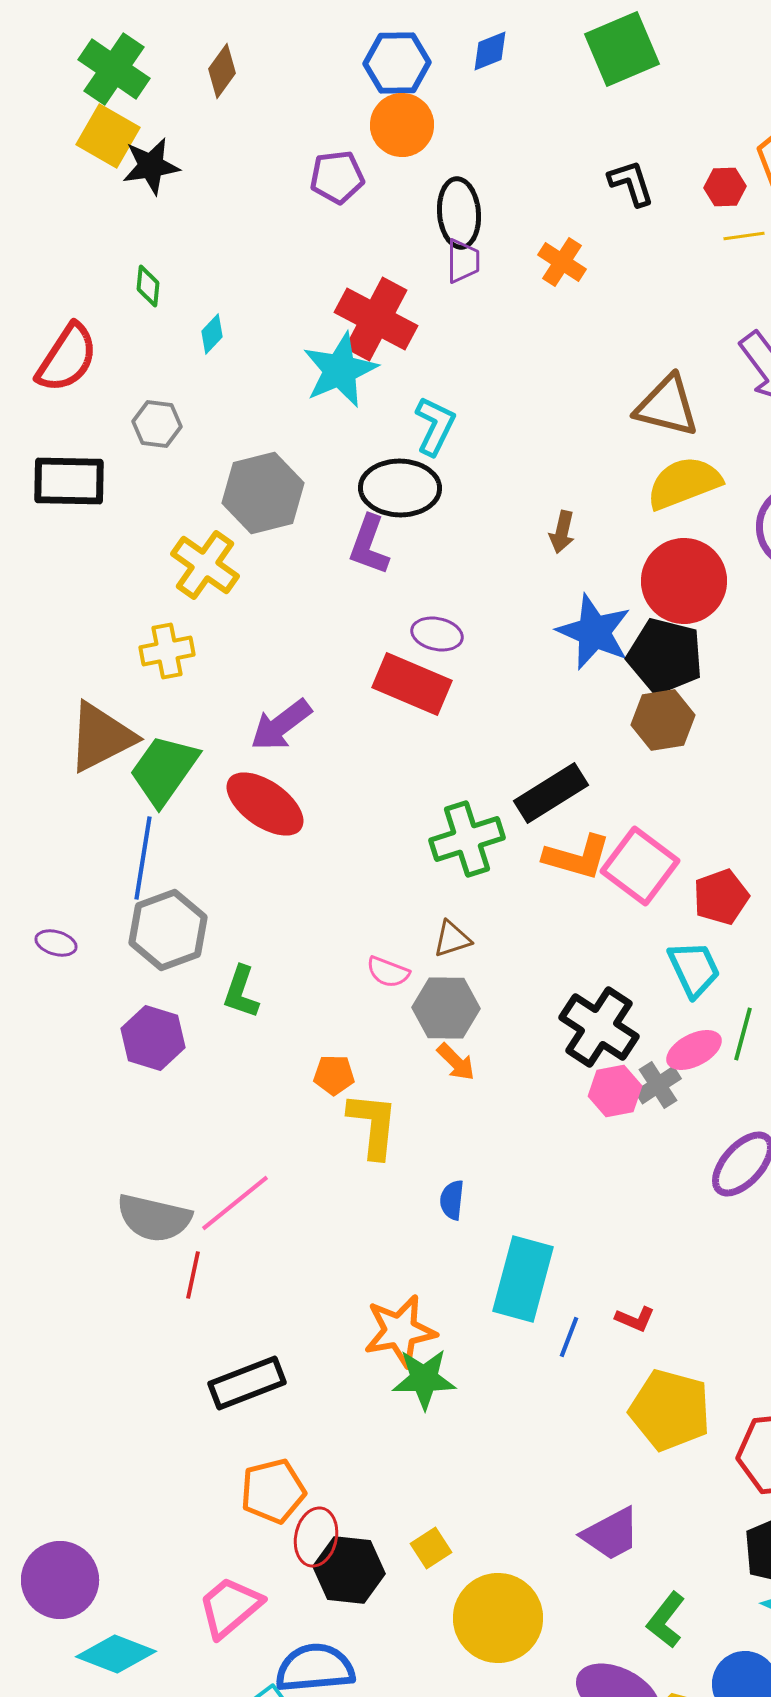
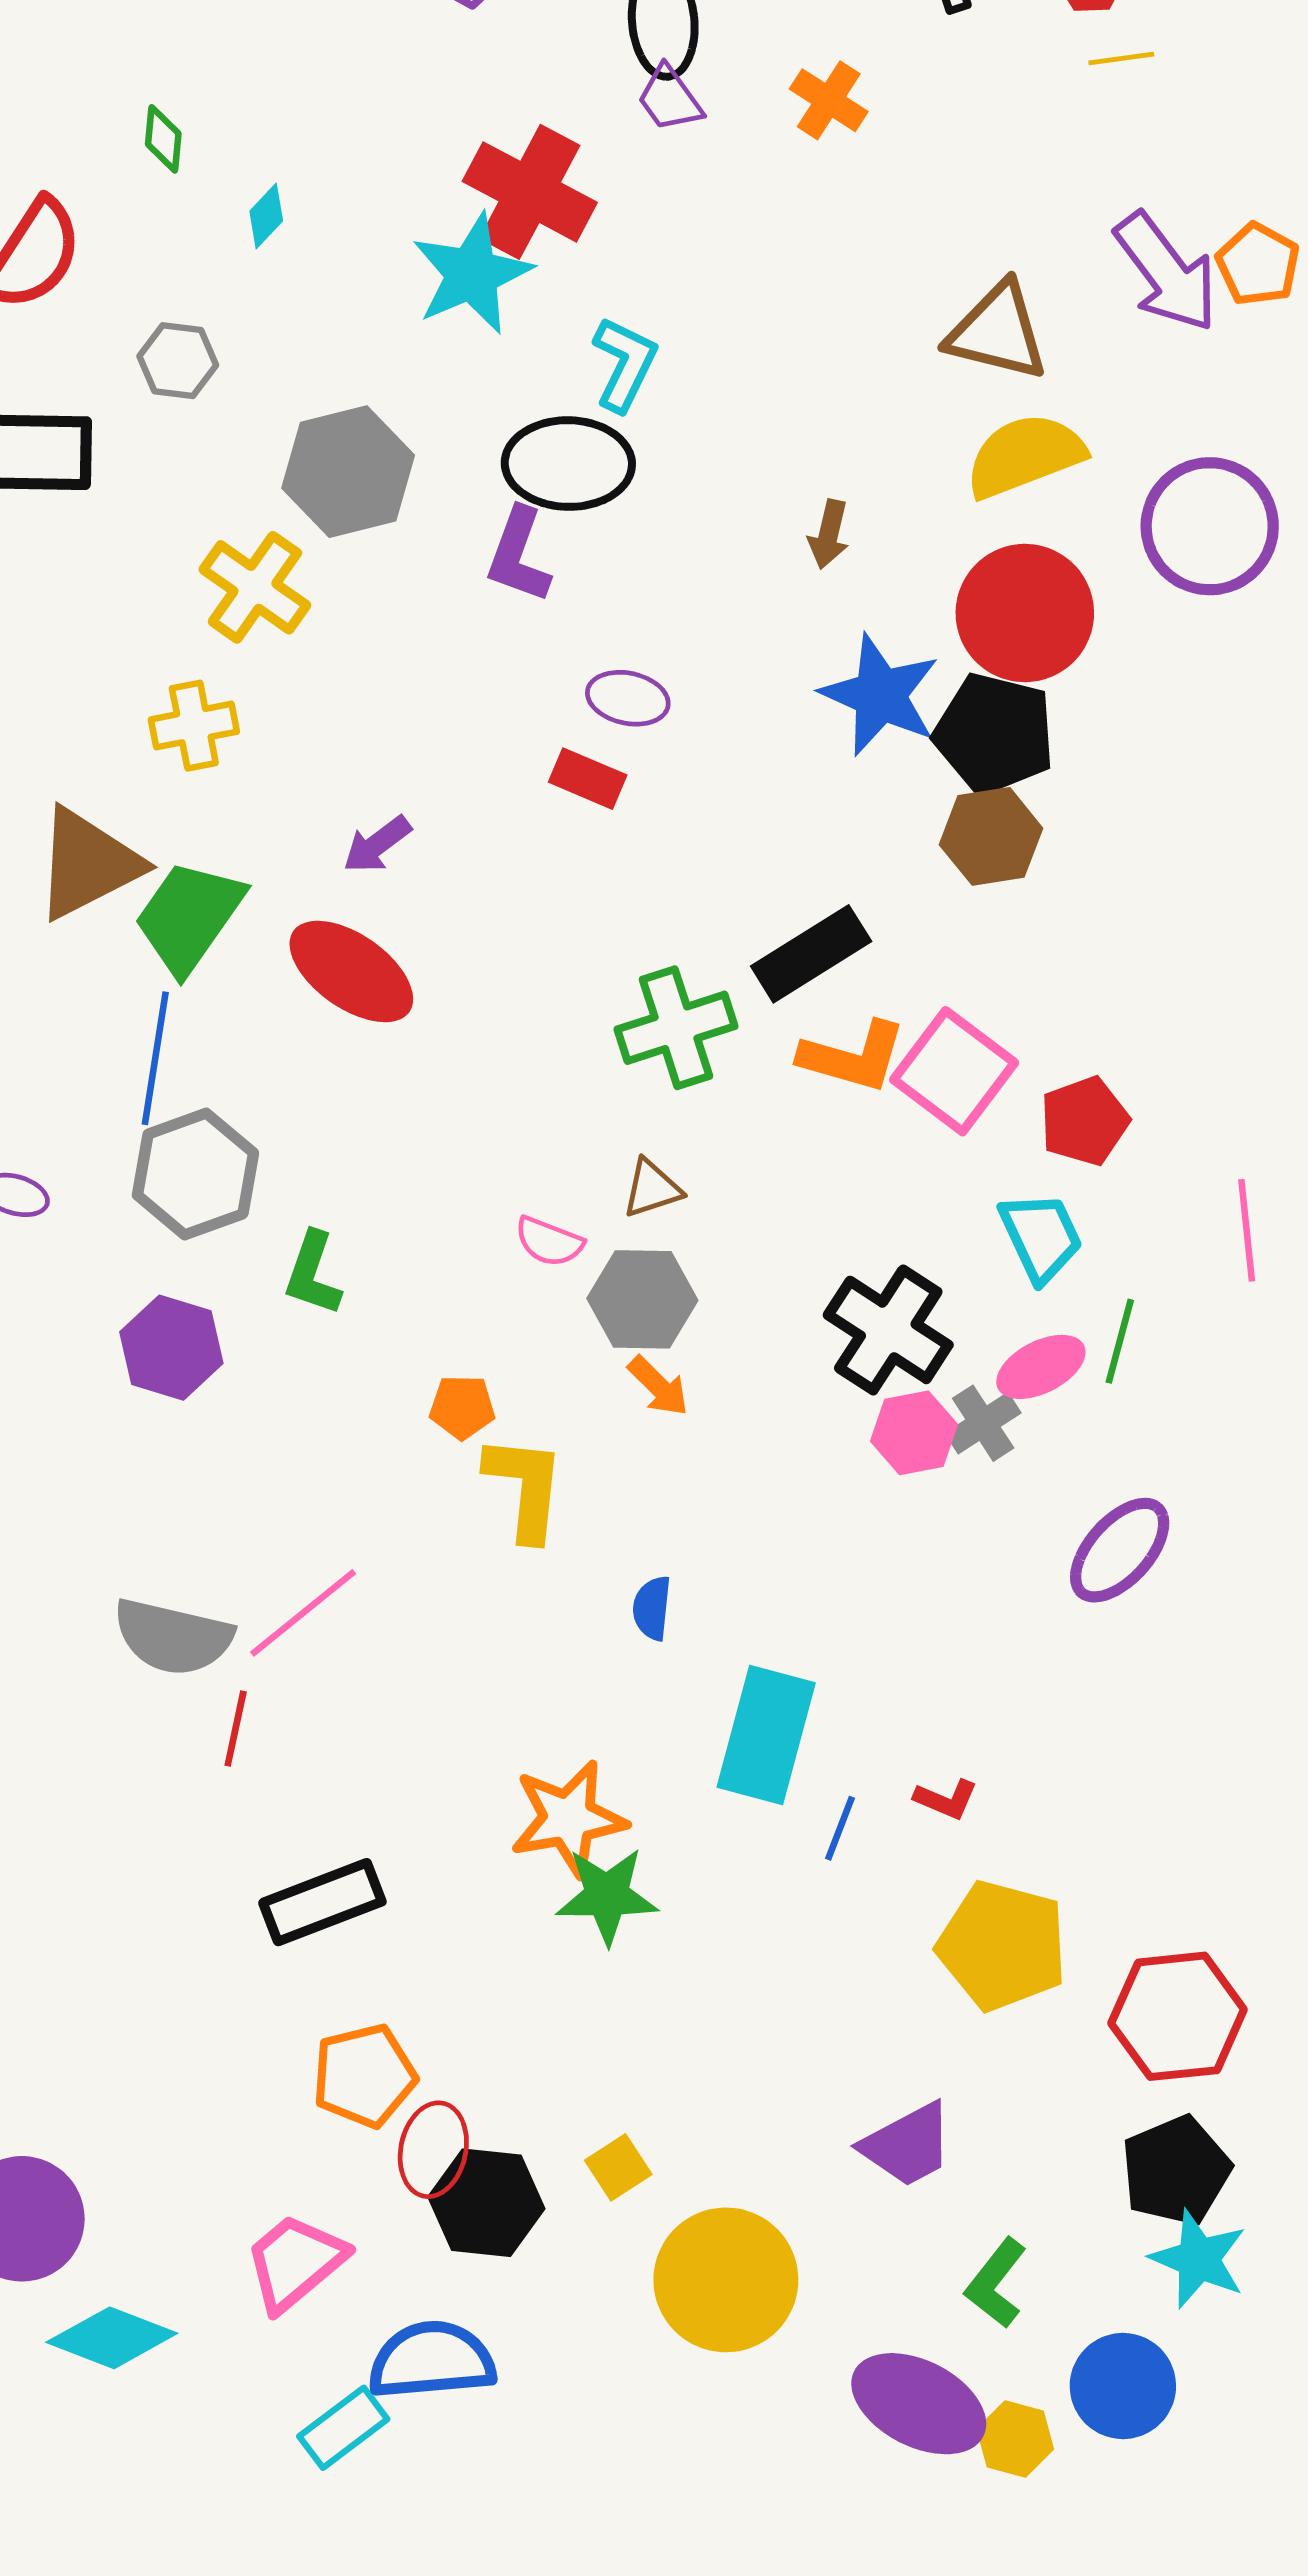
purple trapezoid: (463, 261) -> (670, 99), turned 144
red rectangle: (412, 684) -> (588, 779), size x0.6
purple arrow: (281, 725) -> (377, 845), size x0.7

